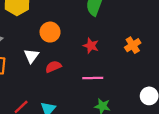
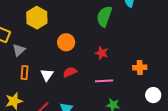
orange cross: (133, 45) -> (140, 67), moved, turned 32
white triangle: (31, 56) -> (47, 75), moved

